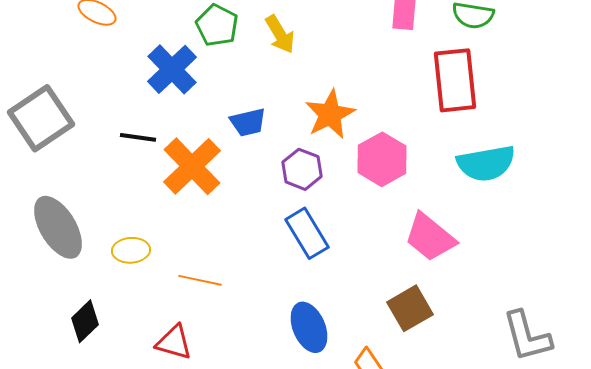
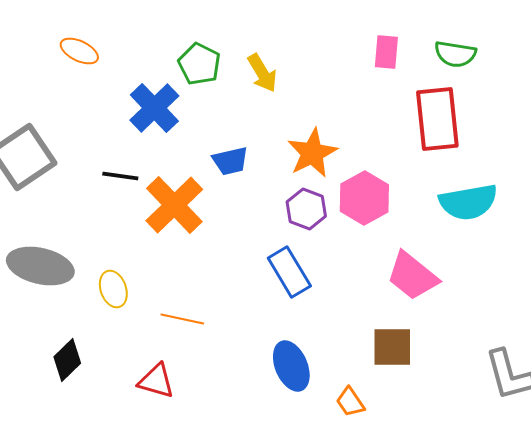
purple hexagon: (302, 169) -> (306, 209), moved
gray ellipse: (58, 227) -> (40, 266), turned -46
yellow ellipse: (131, 250) -> (113, 289), turned 75
brown square: (410, 308) -> (392, 347), turned 30

